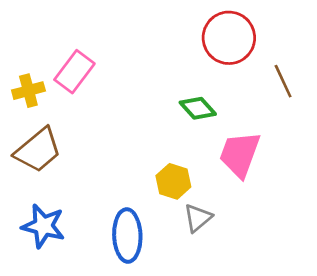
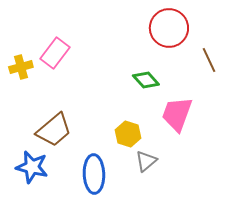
brown trapezoid: (38, 150) -> (54, 130), moved

